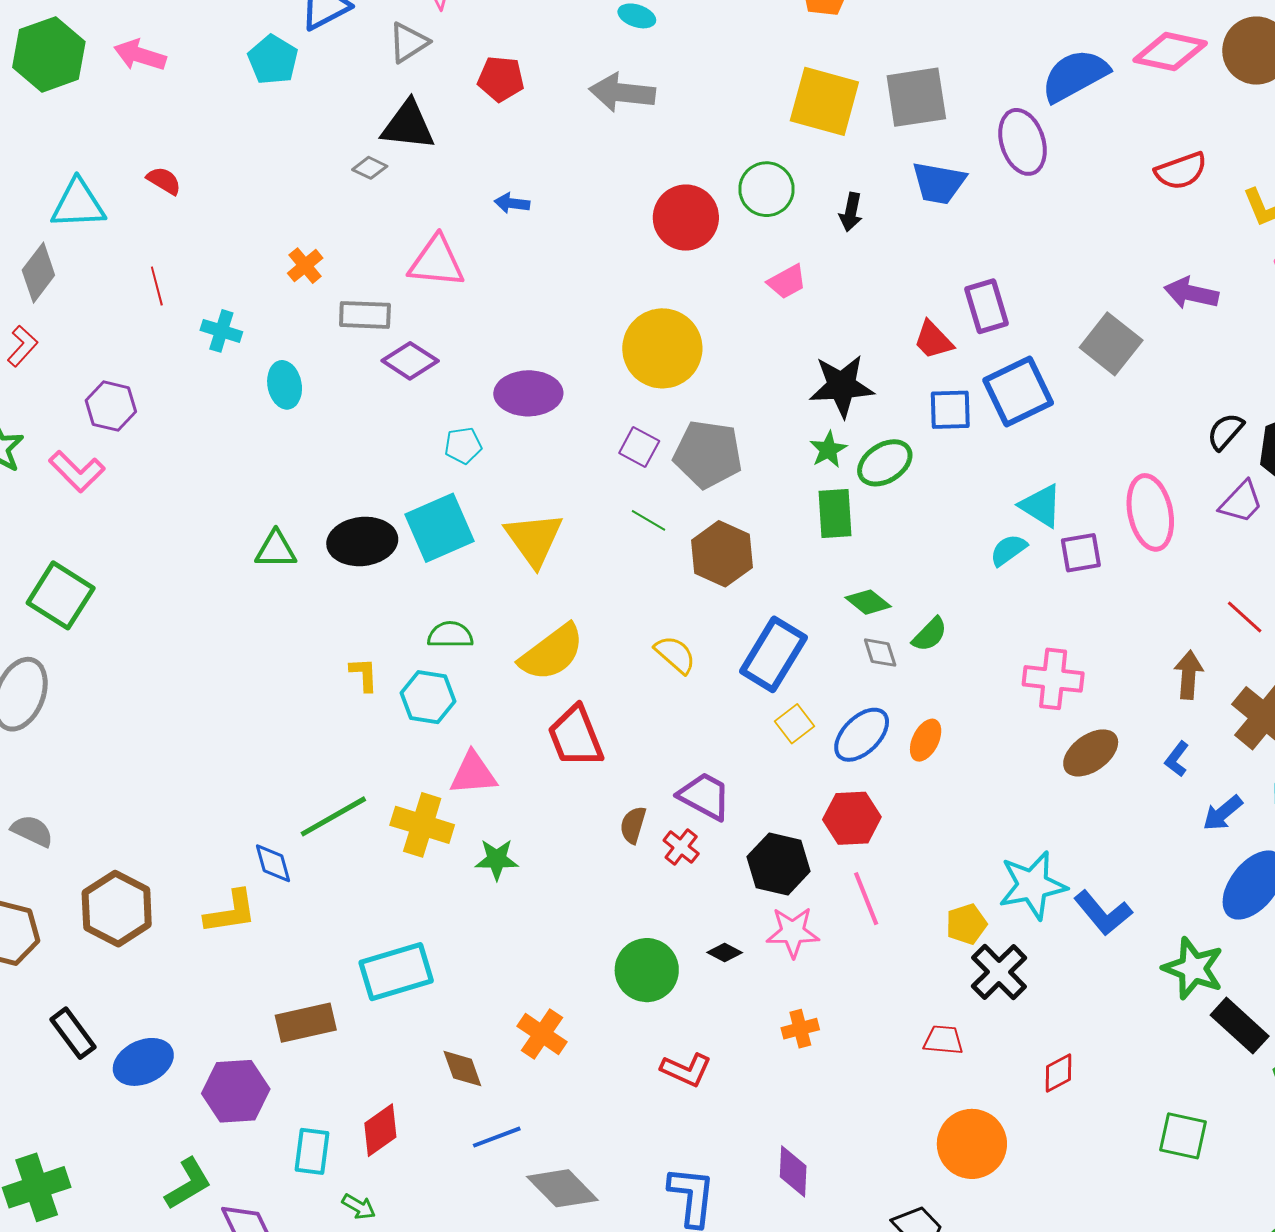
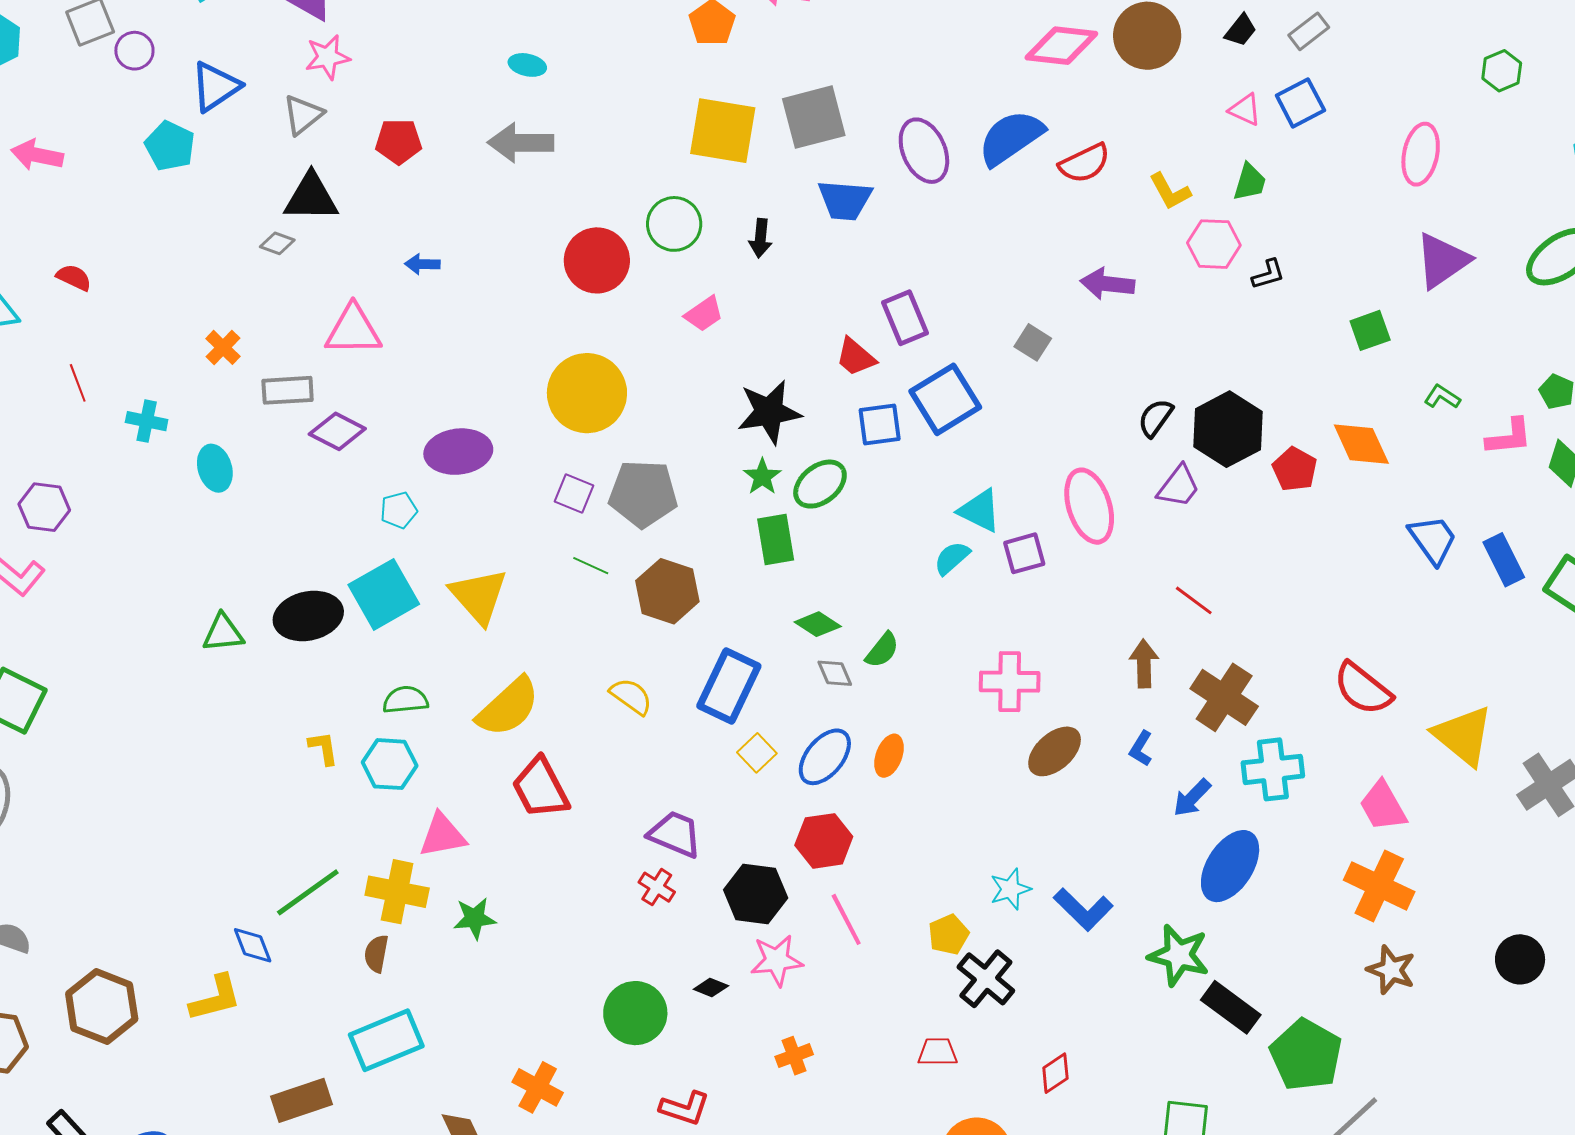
blue semicircle: (1075, 76) -> (1011, 138), moved
gray square: (1111, 344) -> (1033, 342), size x0.6
brown semicircle: (633, 825) -> (376, 954), moved
cyan star: (1033, 885) -> (1010, 889), size x0.6

